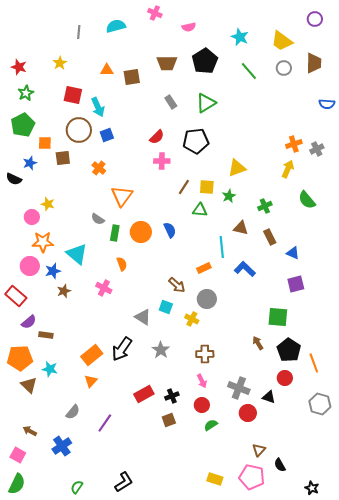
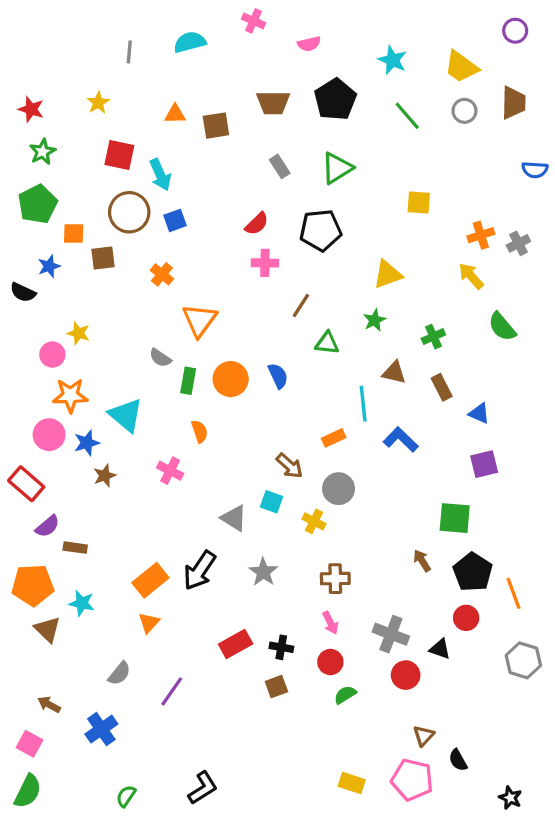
yellow arrow: (288, 169) -> (471, 276), turned -66
yellow square: (207, 187) -> (419, 202), moved
black cross: (172, 396) -> (281, 647), turned 32

